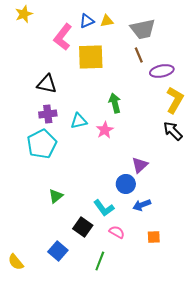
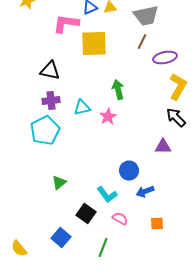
pink L-shape: (63, 37) -> (66, 24), turned 60
brown line: (139, 55) -> (142, 42), turned 49
purple triangle: (140, 165) -> (163, 147), moved, turned 42

